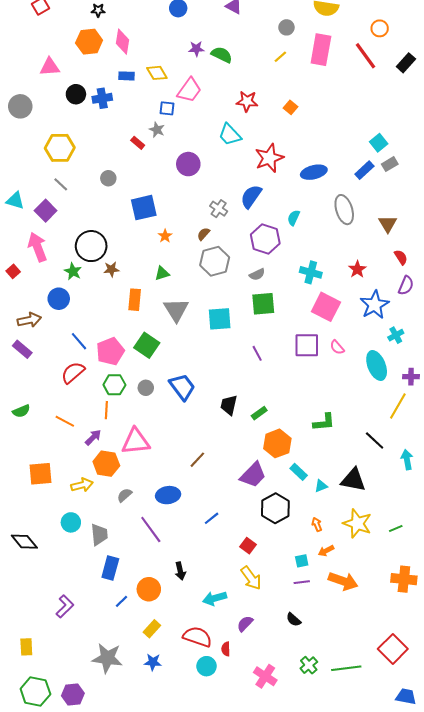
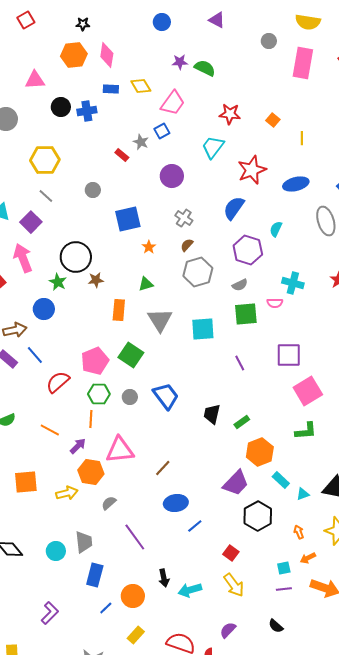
yellow line: (280, 57) -> (302, 138), moved, turned -48
blue square: (167, 108) -> (162, 131), moved, turned -35
cyan trapezoid: (230, 135) -> (213, 147), turned 80
gray cross: (219, 209) -> (184, 218), moved
pink square: (326, 307) -> (308, 391), moved, turned 32
blue line: (79, 341) -> (35, 355), moved
pink semicircle: (337, 347) -> (275, 303), moved, turned -49
brown line: (197, 460) -> (163, 468), moved
blue ellipse: (168, 495) -> (176, 503), moved
cyan circle: (71, 522) -> (56, 551), moved
cyan arrow: (215, 598) -> (190, 590), moved

